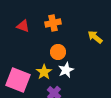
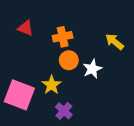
orange cross: (53, 23) -> (63, 37), moved
white star: (66, 70) -> (92, 69), moved

